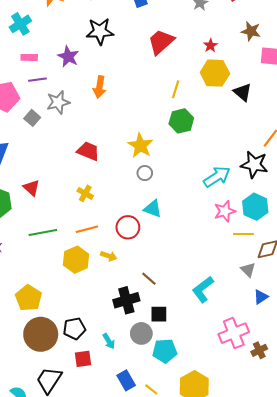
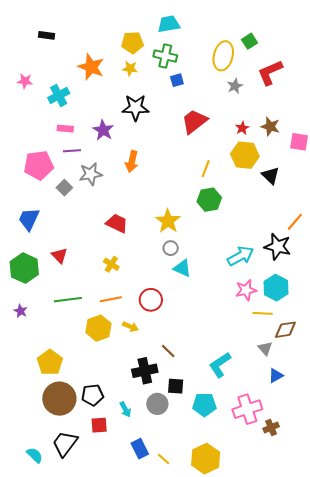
brown star: (251, 31) -> (270, 126), moved
cyan triangle: (153, 209) -> (182, 268), moved
cyan pentagon: (165, 351) -> (204, 405), moved

